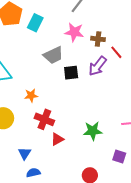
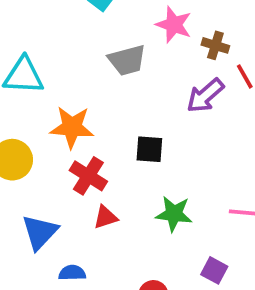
black square: (71, 73) -> (149, 149), moved
orange star: (31, 95) -> (72, 127), size x1.6
blue triangle: (24, 153) -> (40, 232), size x1.5
blue semicircle: (33, 173) -> (72, 273), moved

